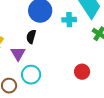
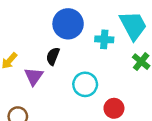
cyan circle: (31, 75) -> (85, 84), moved

